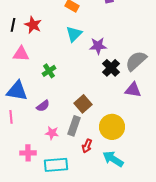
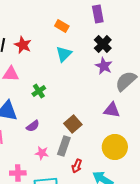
purple star: (98, 46) -> (104, 66), moved, turned 30
black cross: (111, 68) -> (103, 44), moved
purple triangle: (133, 90) -> (112, 110), moved
yellow circle: (112, 127) -> (115, 147), moved

